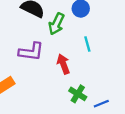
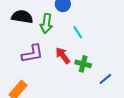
green cross: (78, 94) -> (83, 64), moved

